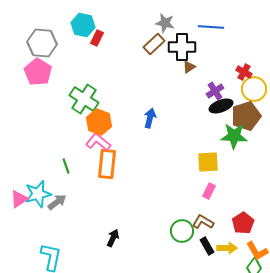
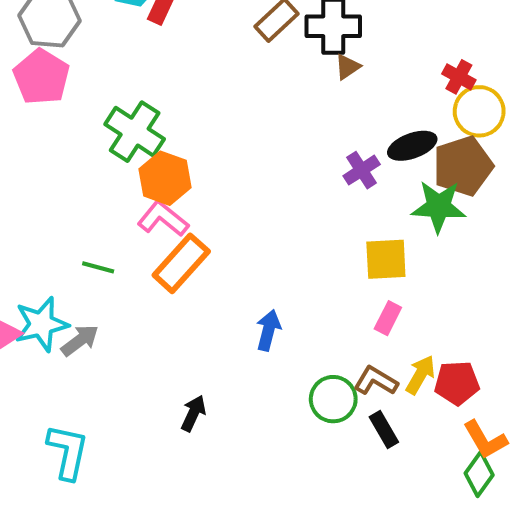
purple cross: (215, 91) -> (362, 170), moved
blue arrow: (150, 118) -> (268, 330), moved
orange rectangle: (107, 164) -> (181, 263), turned 36
green line: (66, 166) -> (98, 267), turned -56
red pentagon: (243, 223) -> (457, 383), turned 30
yellow arrow: (227, 248) -> (420, 375), moved, turned -60

